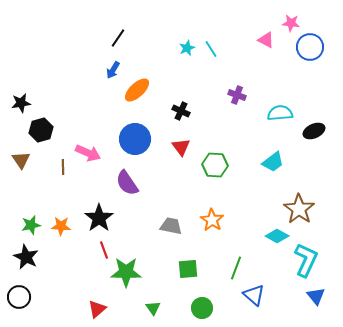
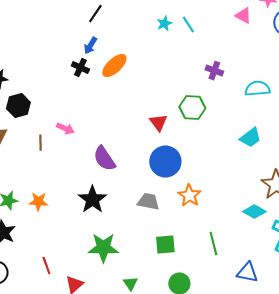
black cross: (181, 111) -> (80, 68), moved
blue circle: (135, 139) -> (165, 162), moved
pink arrow: (88, 153) -> (65, 129), size x0.7
green hexagon: (215, 165) -> (192, 108), moved
black star: (99, 218) -> (92, 200), moved
red line: (104, 250) -> (46, 266), moved
green line: (236, 268) -> (213, 244), turned -35
blue triangle: (254, 295) -> (247, 273), moved, turned -30

